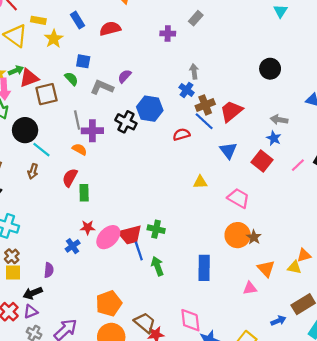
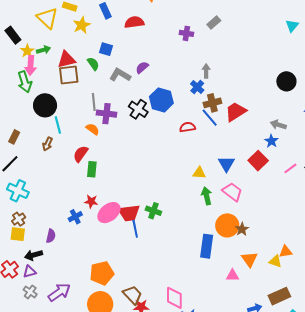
black circle: (270, 69) -> (286, 81), moved
red triangle: (29, 78) -> (67, 60), moved
cyan line: (41, 150) -> (58, 125), turned 30
blue triangle: (228, 150) -> (226, 164), moved
green arrow: (157, 266) -> (207, 196), moved
blue rectangle: (204, 268) -> (207, 246), moved

